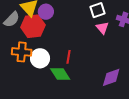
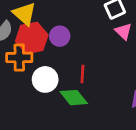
purple circle: (46, 12) -> (60, 36), moved
orange cross: (22, 52) -> (19, 57), moved

